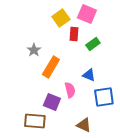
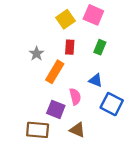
red rectangle: (74, 34) -> (70, 47), moved
green rectangle: (93, 44) -> (100, 47), turned -32
blue square: (104, 97) -> (112, 104), turned 35
brown triangle: (84, 125) -> (77, 130), moved

